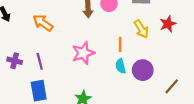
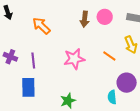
orange line: (120, 44) -> (109, 56), turned -64
cyan semicircle: (121, 66) -> (112, 97), moved

